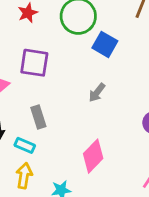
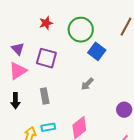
cyan rectangle: (25, 145) -> (48, 127), moved, turned -40

